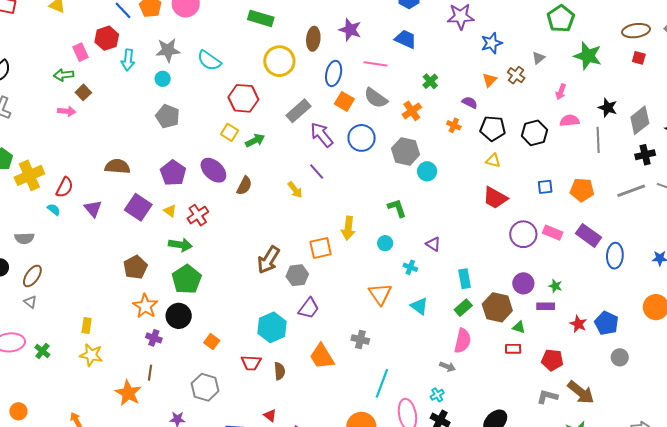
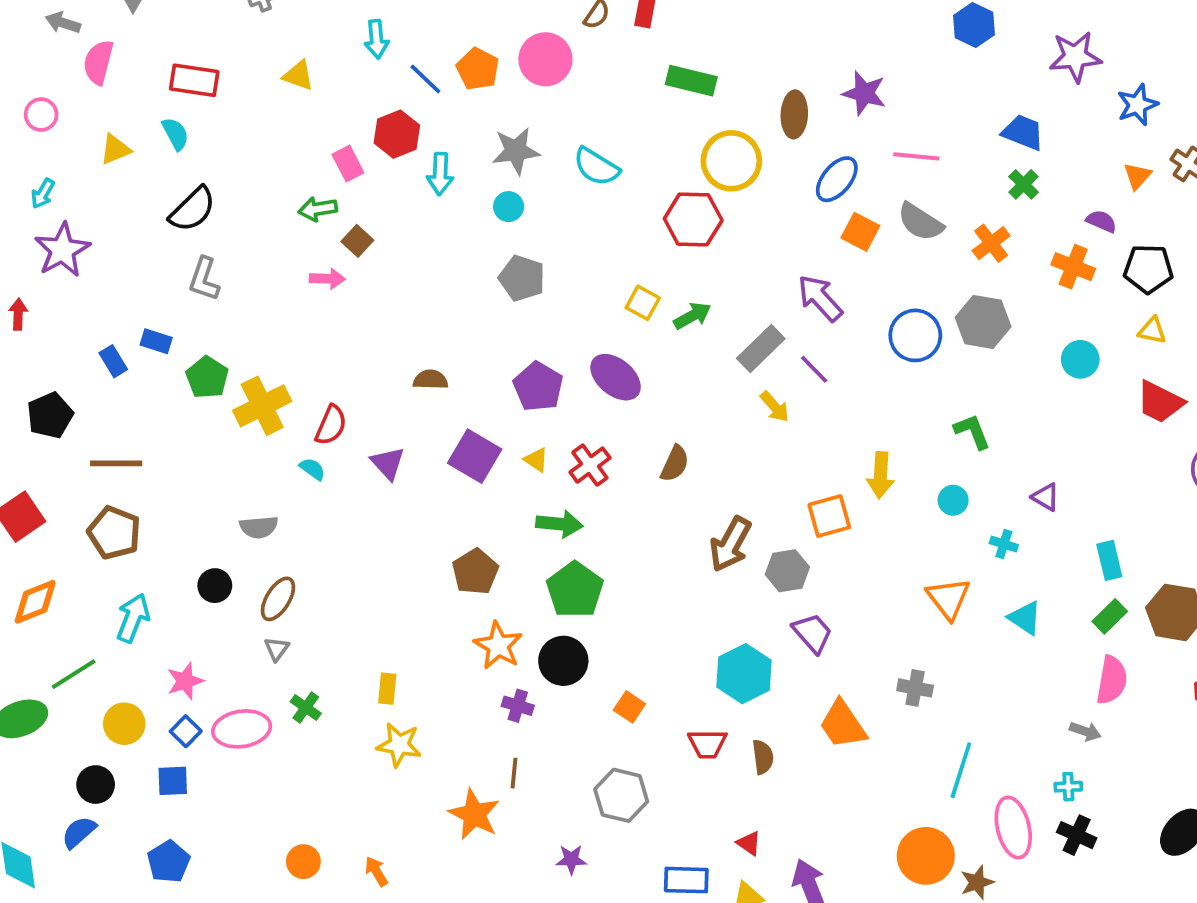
blue trapezoid: (406, 39) -> (1023, 132), moved
blue ellipse: (334, 73) -> (837, 179), turned 30
red hexagon: (243, 98) -> (693, 219), moved
gray rectangle: (298, 111) -> (761, 348), moved
orange cross: (454, 125) -> (1073, 267), size x1.5
blue circle: (362, 138) -> (915, 335), moved
brown semicircle: (117, 166) -> (431, 380), size x0.7
cyan circle: (427, 171) -> (1080, 359), moved
brown semicircle: (244, 186) -> (675, 464), moved
gray triangle: (30, 302) -> (277, 649), turned 32
purple trapezoid: (309, 308) -> (813, 633), turned -75
green cross: (42, 351) -> (306, 708), moved
cyan cross: (437, 395) -> (1068, 787), turned 32
orange circle: (18, 411) -> (303, 862), moved

